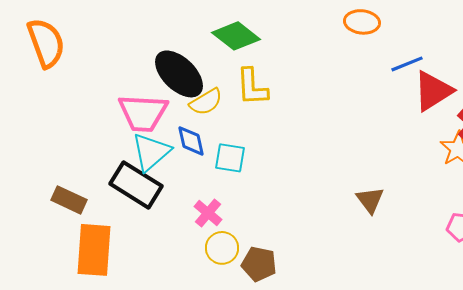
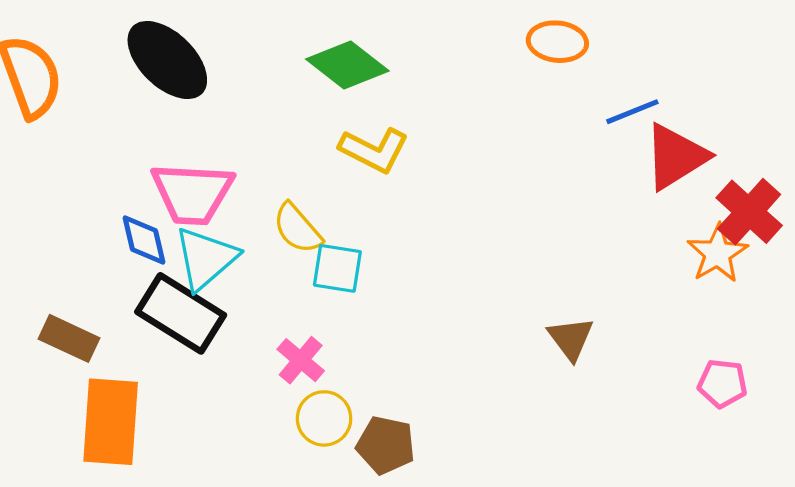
black ellipse: (179, 74) -> (167, 60), moved
yellow L-shape: (252, 87) -> (374, 150), turned -60
yellow semicircle: (206, 102) -> (297, 228), moved, turned 80
blue diamond: (191, 141) -> (144, 240), moved

